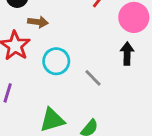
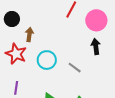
brown arrow: (38, 22) -> (29, 34), turned -80

